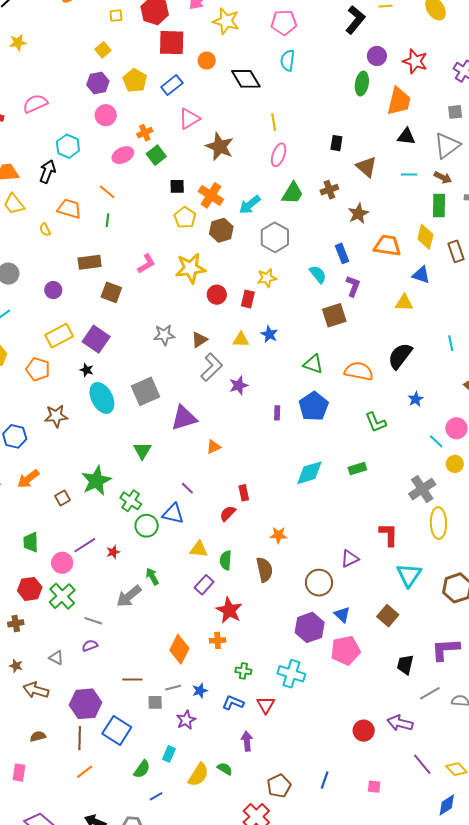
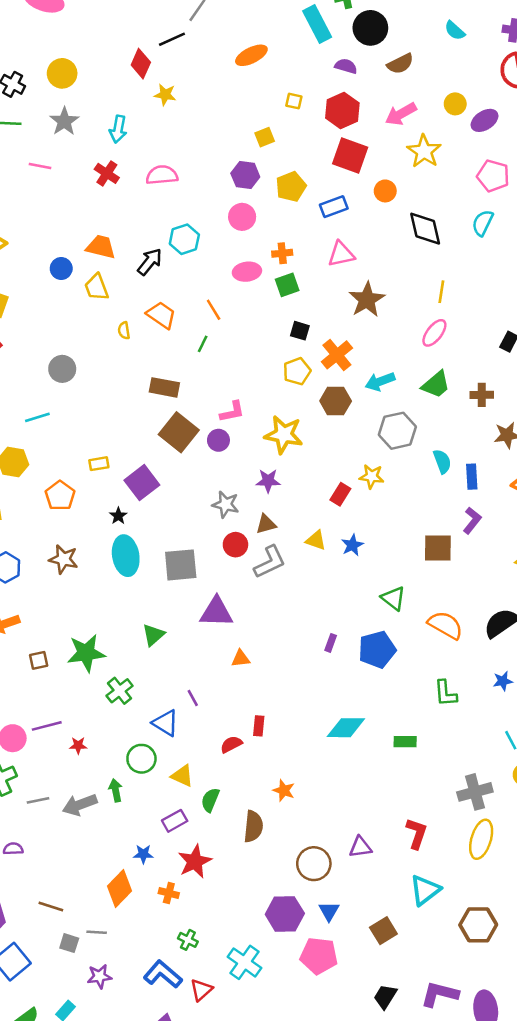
cyan semicircle: (318, 274) -> (442, 461), moved
purple circle: (53, 290) -> (218, 440), moved
brown square: (111, 292) -> (179, 432), size x1.4
red circle: (217, 295) -> (235, 545), moved
yellow rectangle: (59, 336) -> (99, 464), size x0.6
purple star: (239, 385) -> (268, 481), moved
green circle: (147, 526) -> (141, 759), moved
gray line: (93, 621) -> (38, 800), moved, turned -48
blue star: (200, 691) -> (143, 854), moved
blue L-shape: (233, 703) -> (163, 974), size x1.4

